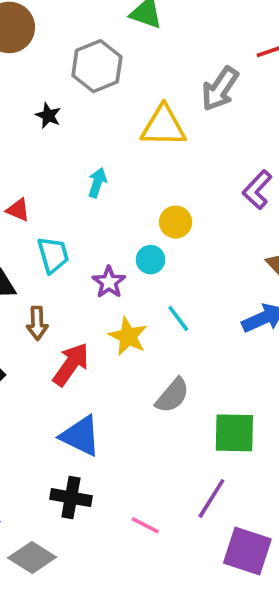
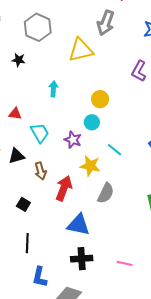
gray semicircle: (172, 396) -> (106, 193), moved

